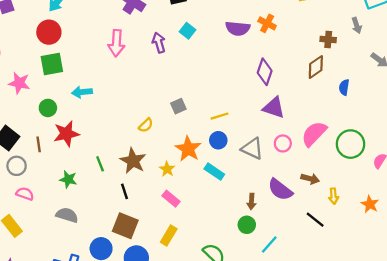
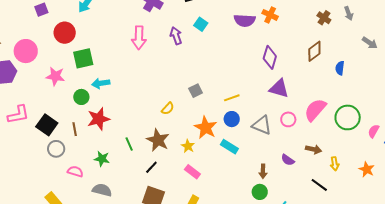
red circle: (49, 32) -> (65, 33), moved
brown cross: (328, 39) -> (324, 18), moved, turned 32
cyan arrow: (82, 92) -> (101, 83), moved
purple semicircle: (280, 190) -> (288, 160), size x0.6
black line: (124, 191) -> (151, 167), turned 64
pink semicircle: (25, 194) -> (75, 171), moved

